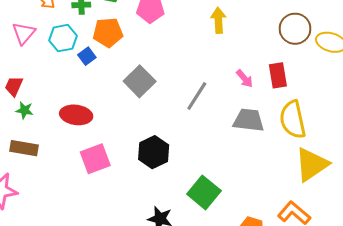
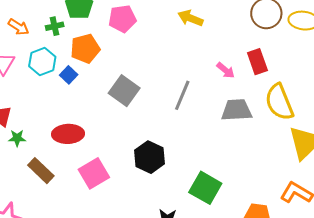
yellow arrow: (218, 20) -> (190, 18), turned -55
brown rectangle: (24, 148) -> (41, 171), moved, turned 44

